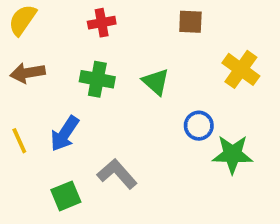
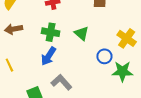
yellow cross: (241, 69) -> (127, 38), moved
blue arrow: (65, 134) -> (48, 56), moved

